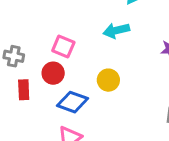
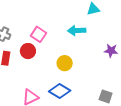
blue diamond: (73, 102) -> (60, 91), moved

